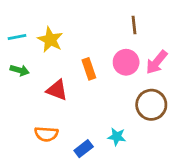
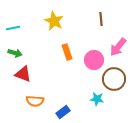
yellow star: (50, 40) -> (54, 21), moved
pink circle: (126, 62) -> (94, 60), moved
red triangle: (57, 90) -> (23, 74), moved
cyan star: (117, 137) -> (97, 99), moved

